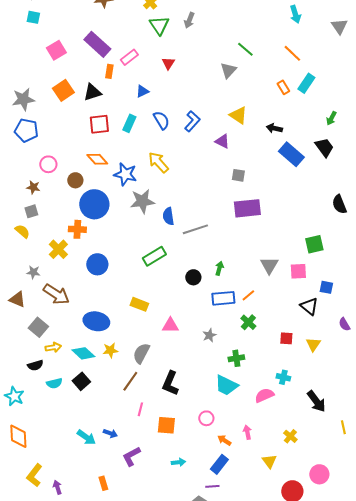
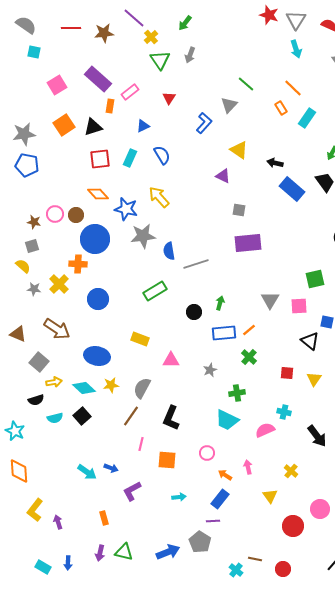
orange rectangle: (283, 87) -> (281, 108), moved
blue L-shape: (192, 121) -> (204, 123), moved
pink circle: (48, 164) -> (55, 214), moved
gray star: (33, 272) -> (34, 289), moved

